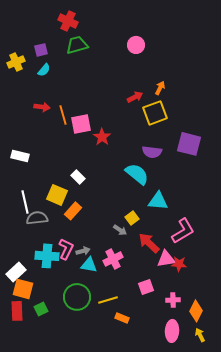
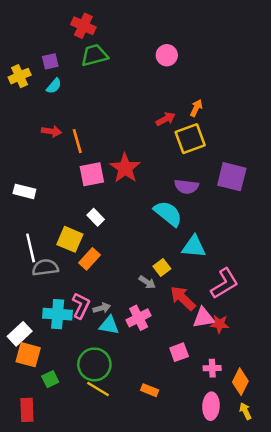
pink square: (81, 124) -> (92, 174), moved
red star: (102, 137) -> (125, 168), size x1.4
yellow line: (108, 300) -> (98, 389), moved, turned 48
red rectangle: (17, 311) -> (27, 410), moved

